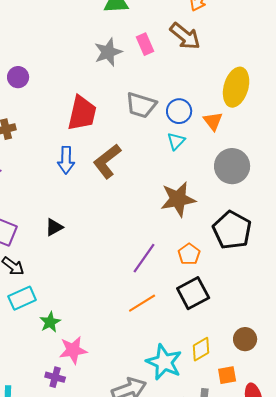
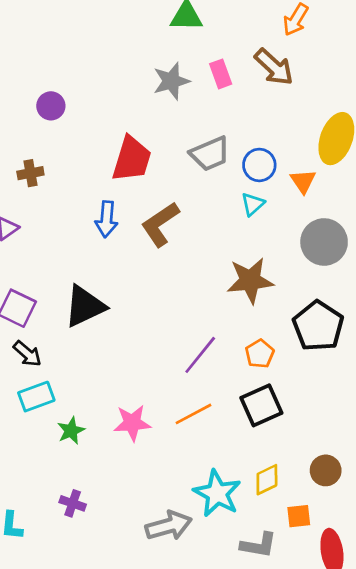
gray trapezoid: (141, 105) -> (210, 154), turned -44
black triangle: (54, 227) -> (85, 306), size x1.8
pink star: (73, 350) -> (132, 423), moved

